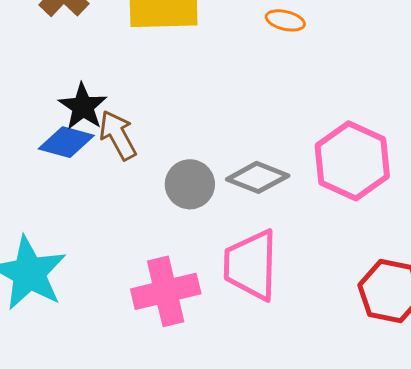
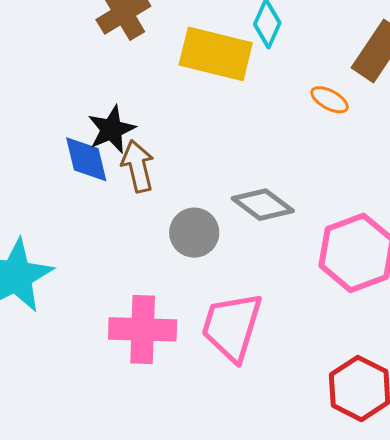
blue diamond: (66, 142) -> (86, 159), turned 46
gray diamond: (258, 177) -> (263, 205), moved

